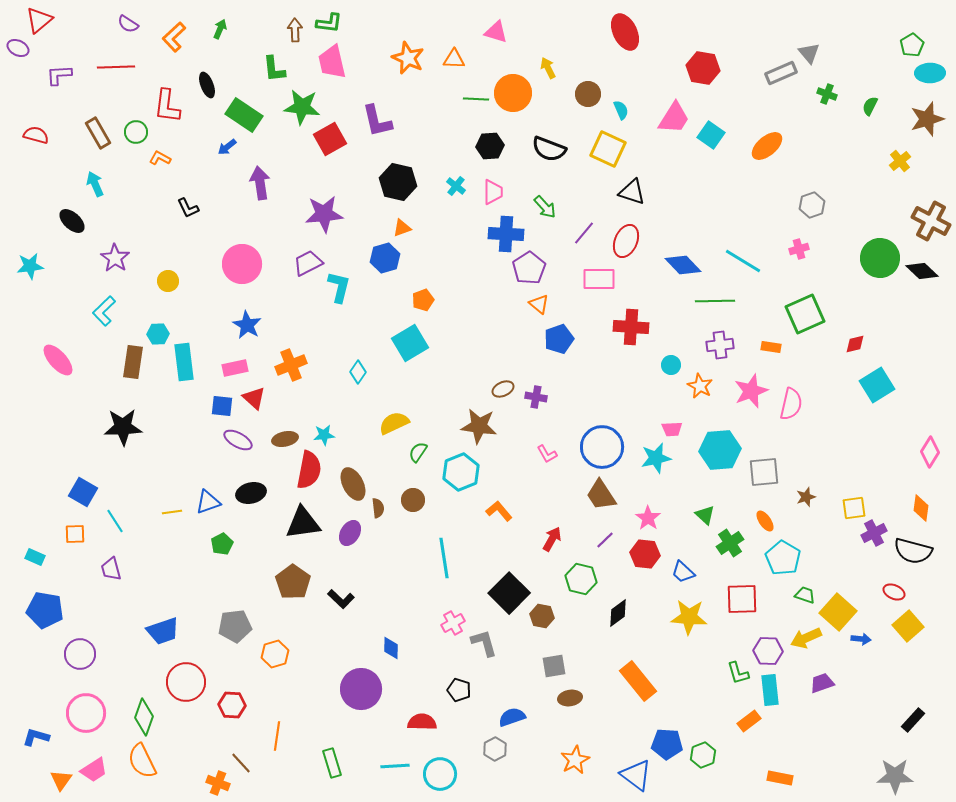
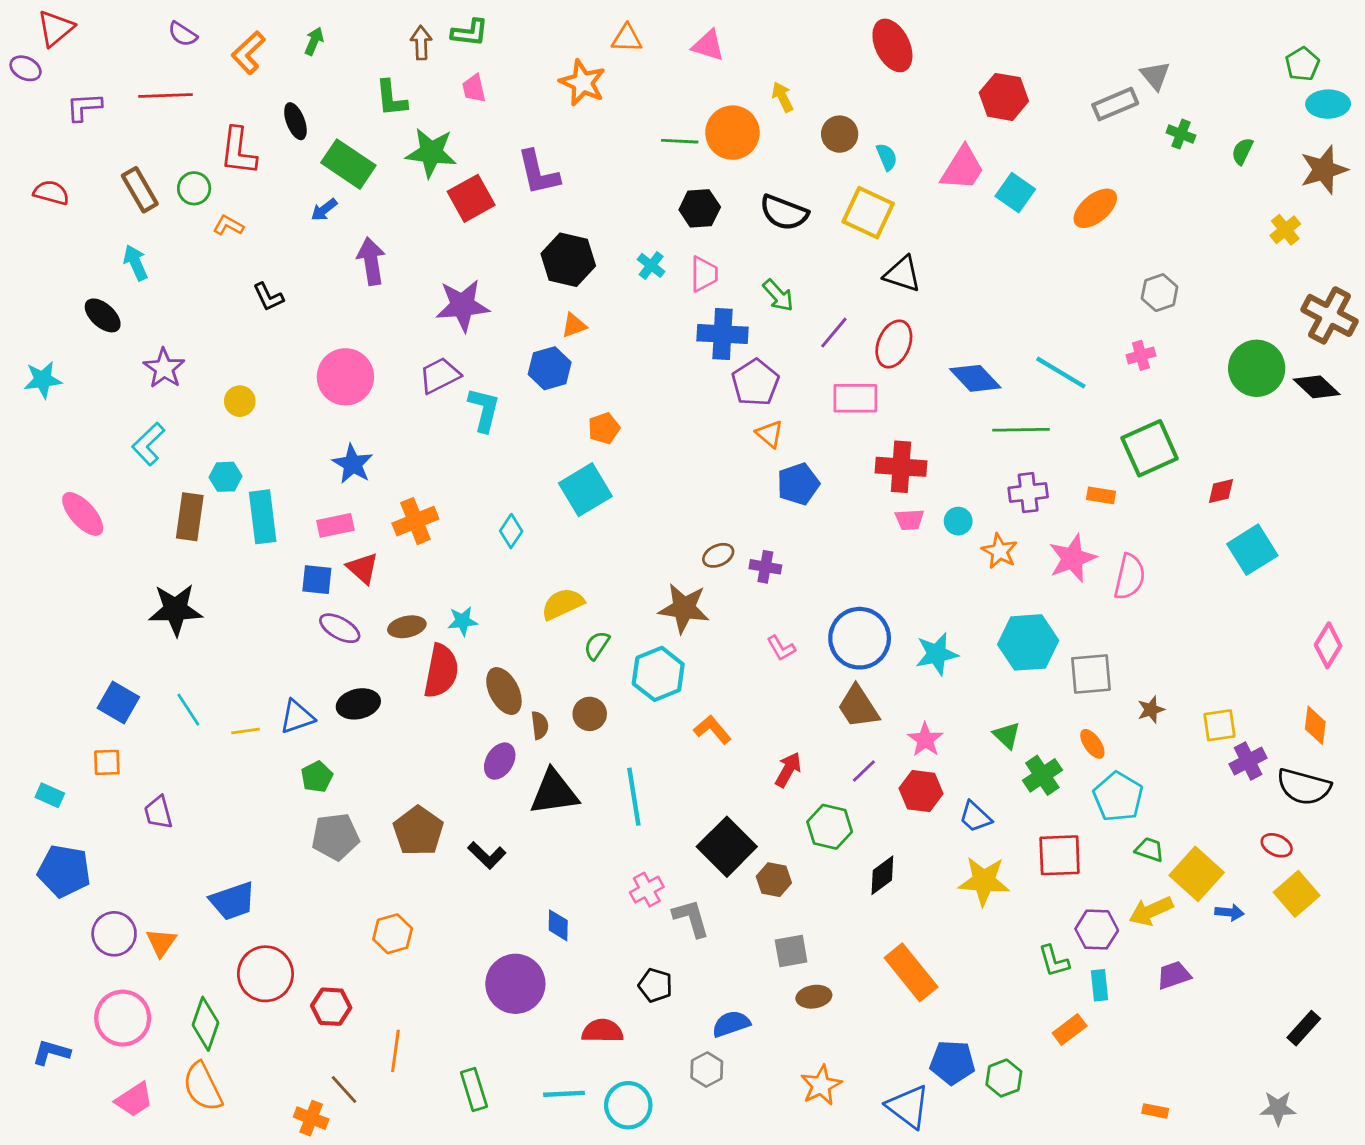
orange triangle: (454, 59) -> (627, 38), moved
pink trapezoid: (332, 62) -> (474, 88), size x0.6
pink trapezoid: (672, 429) -> (910, 520), moved
cyan line: (115, 521) -> (188, 710), moved
black triangle: (303, 523) -> (554, 792), moved
gray pentagon: (235, 626) -> (335, 837), moved
cyan rectangle: (770, 690) -> (1100, 985), size x0.7
gray star: (895, 776) -> (1278, 1108), size x0.7
orange rectangle: (780, 778) -> (1155, 1111), moved, size x0.7
orange triangle: (61, 780) -> (161, 942), moved

